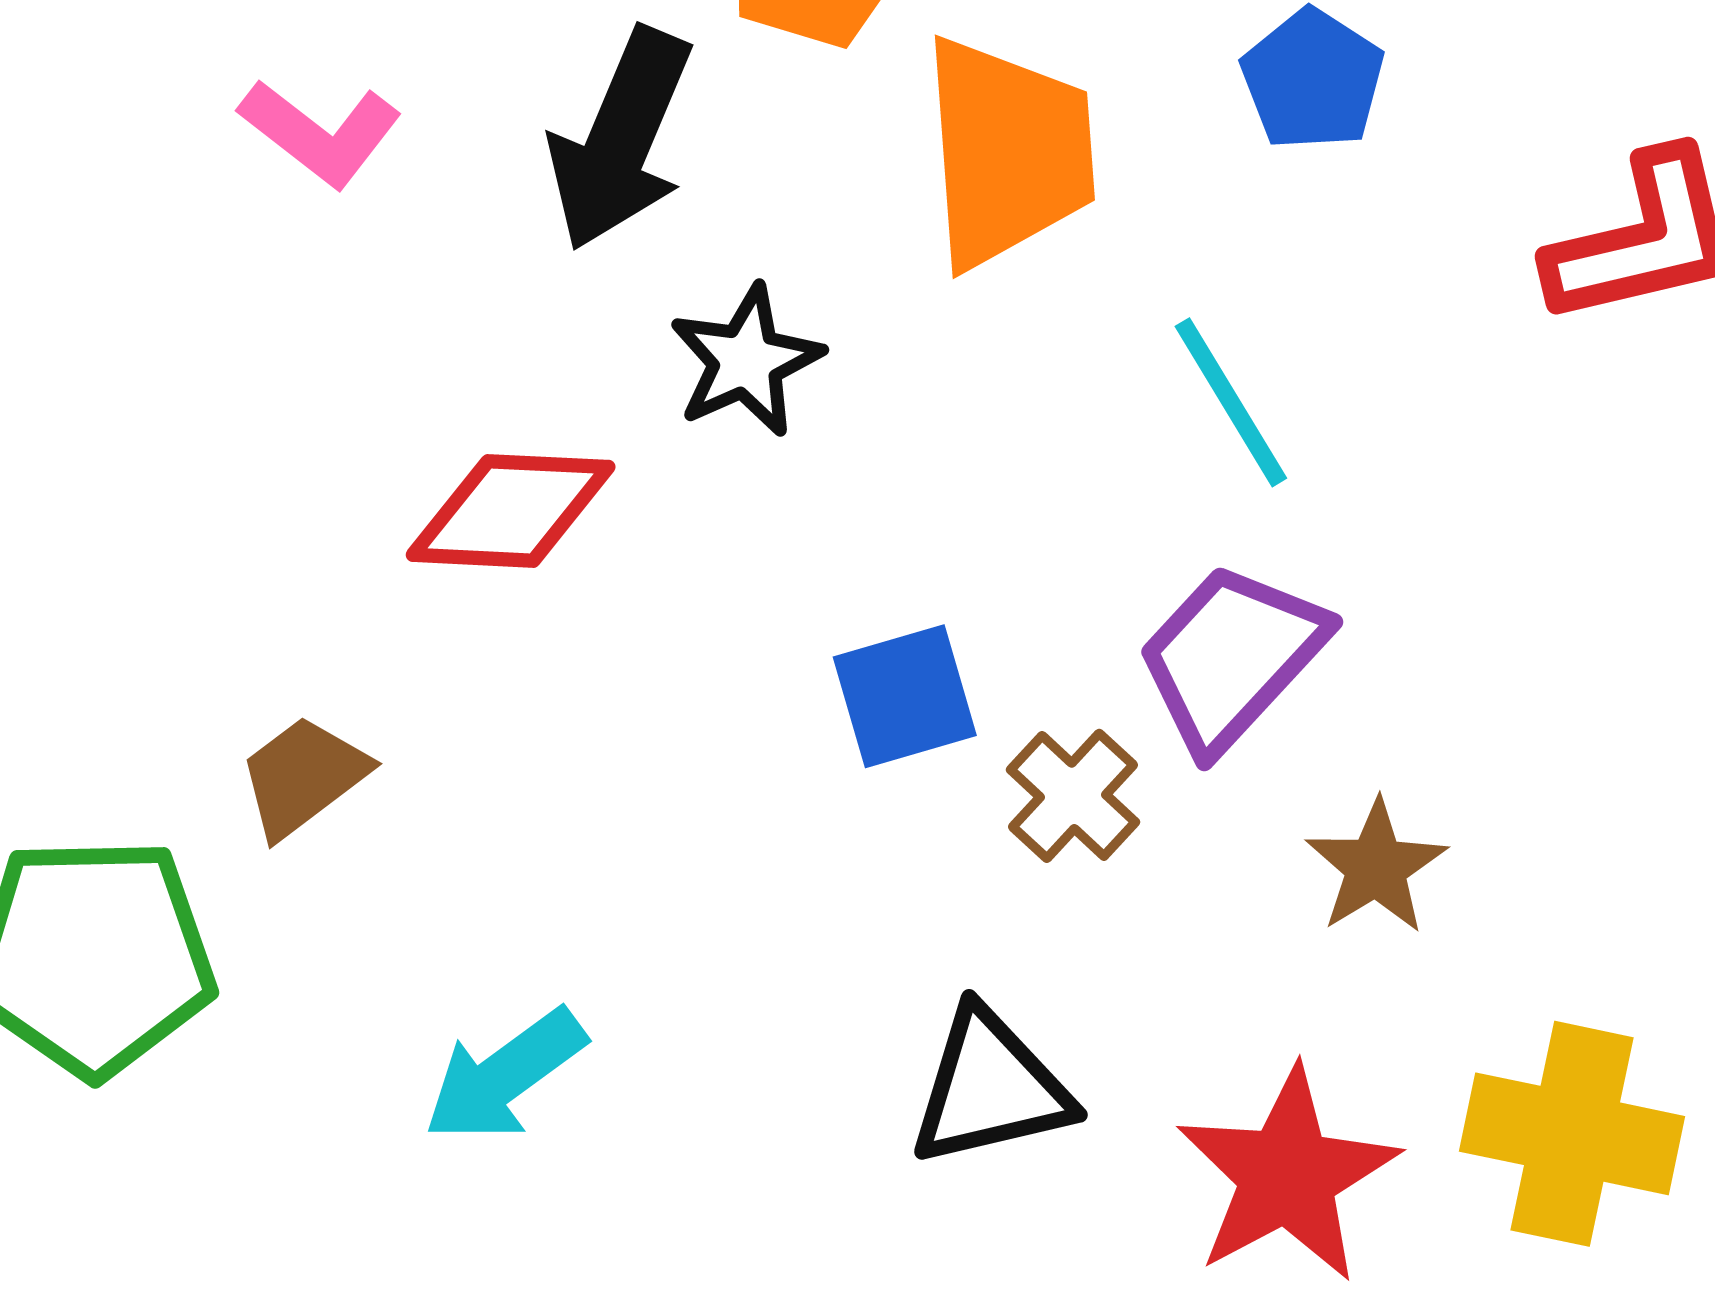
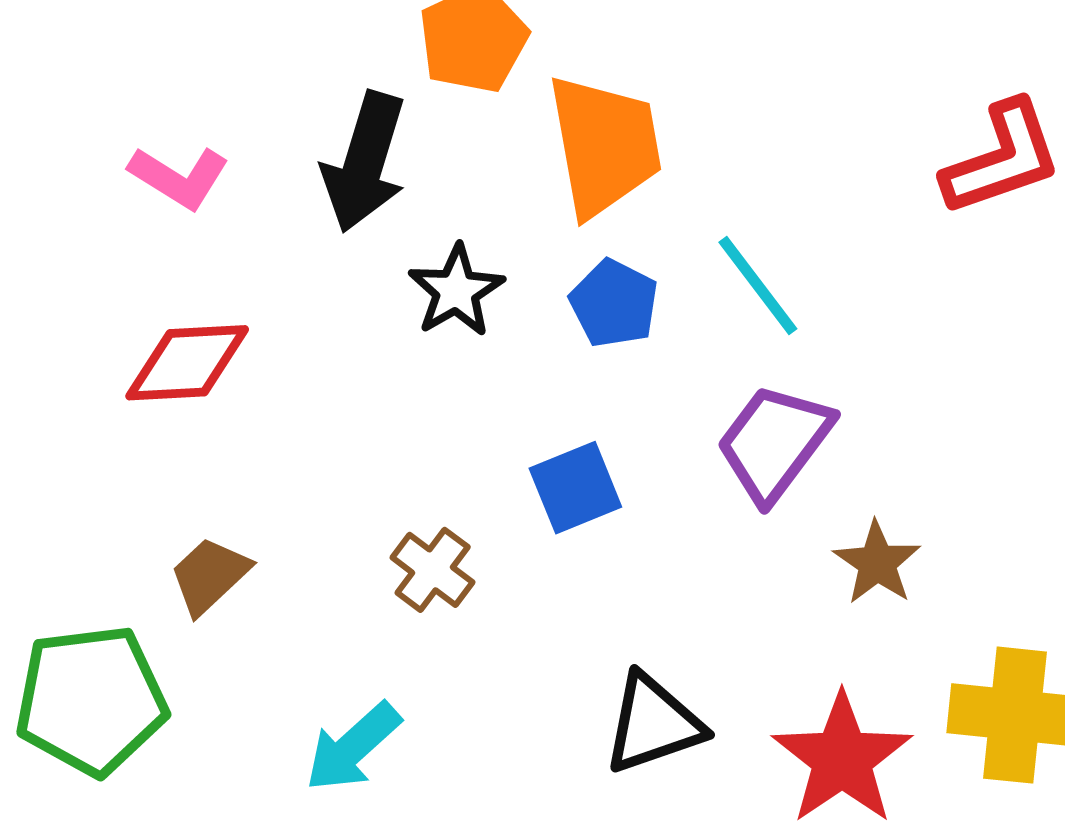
blue pentagon: (1313, 80) -> (614, 303), moved
red diamond: (511, 511) -> (187, 363), moved
brown cross: (1073, 796) -> (433, 570), moved

